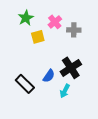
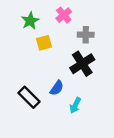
pink cross: (55, 22) -> (64, 15), moved
black cross: (71, 68) -> (82, 64), moved

